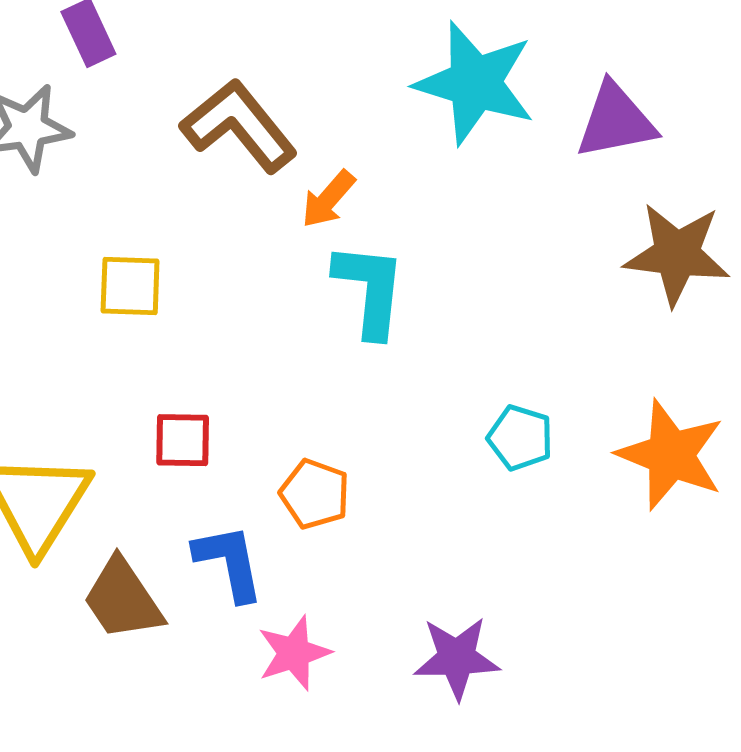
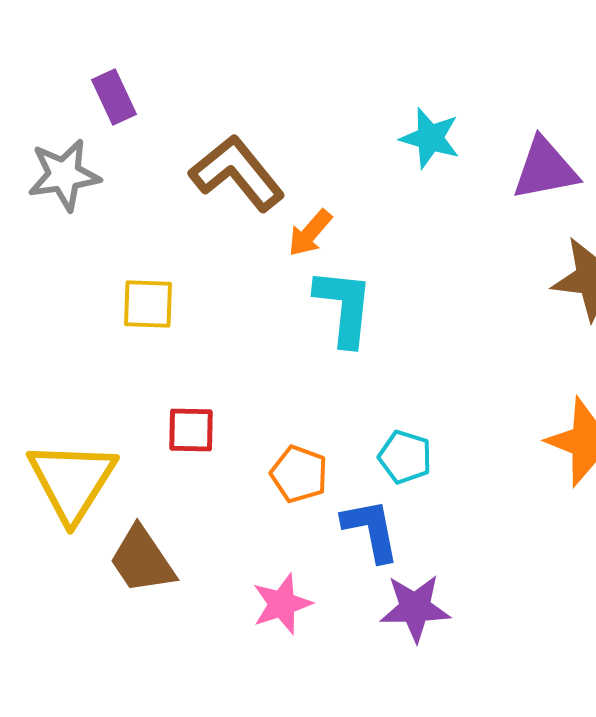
cyan star: (475, 83) -> (430, 138), size x0.6
cyan pentagon: (520, 438) -> (405, 457), moved
blue L-shape: (229, 562) -> (371, 530), moved

